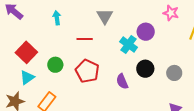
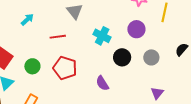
cyan arrow: (57, 18) -> (27, 20), turned 64
purple circle: (146, 32) -> (136, 29), moved
purple semicircle: (122, 81) -> (102, 83), moved

